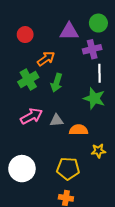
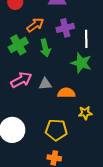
purple cross: (92, 49) -> (65, 28), moved
green arrow: (57, 83) -> (45, 48), turned -30

